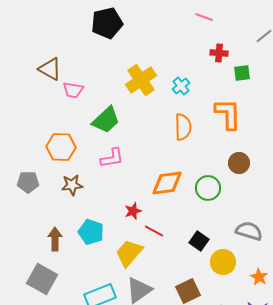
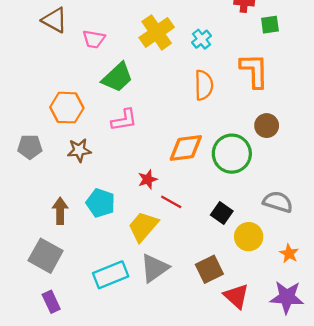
pink trapezoid: (73, 90) -> (94, 39), moved
green circle: (208, 188) -> (232, 154), size x1.4

